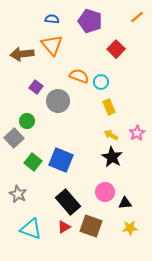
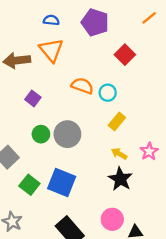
gray circle: (58, 101) -> (67, 134), moved
yellow rectangle: (109, 107) -> (117, 121), turned 63
green circle: (27, 121) -> (41, 134), moved

